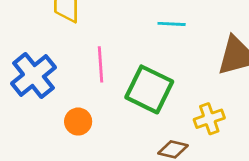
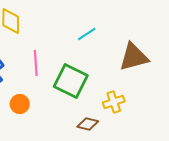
cyan line: (172, 24) -> (87, 34), turned -36

